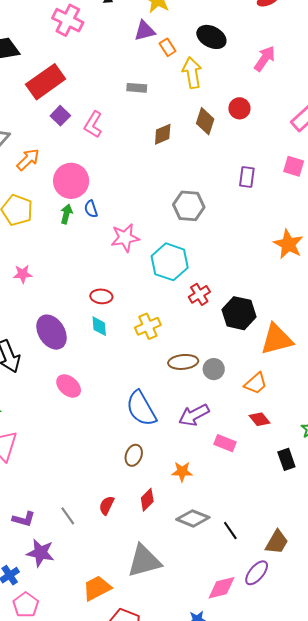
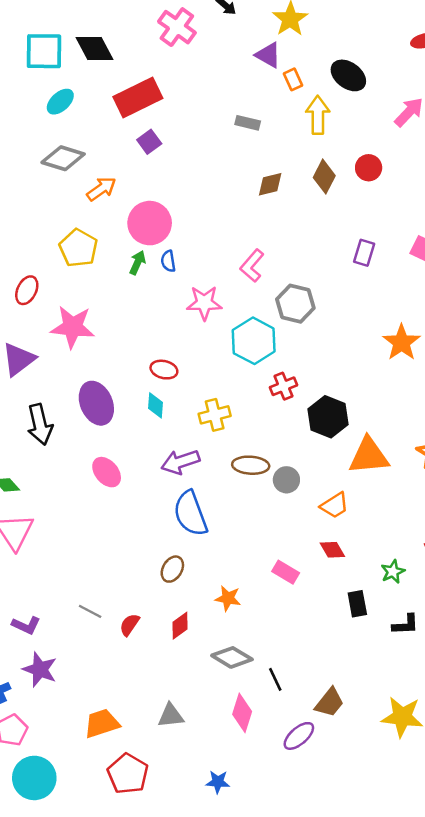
purple triangle: (145, 31) -> (268, 55), turned 35
pink L-shape: (93, 124) -> (252, 266), moved
gray hexagon: (189, 206) -> (295, 304), moved
pink star: (23, 274) -> (73, 327), size x1.8
purple arrow: (194, 415) -> (180, 462), moved
gray line: (68, 516) -> (90, 611), moved, turned -36
gray triangle: (144, 561) -> (171, 716), moved, size x0.6
pink diamond: (222, 588) -> (242, 713), moved, turned -68

